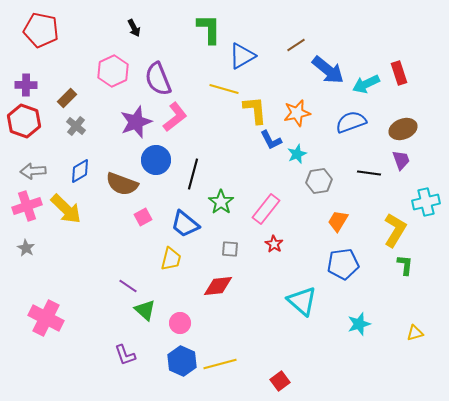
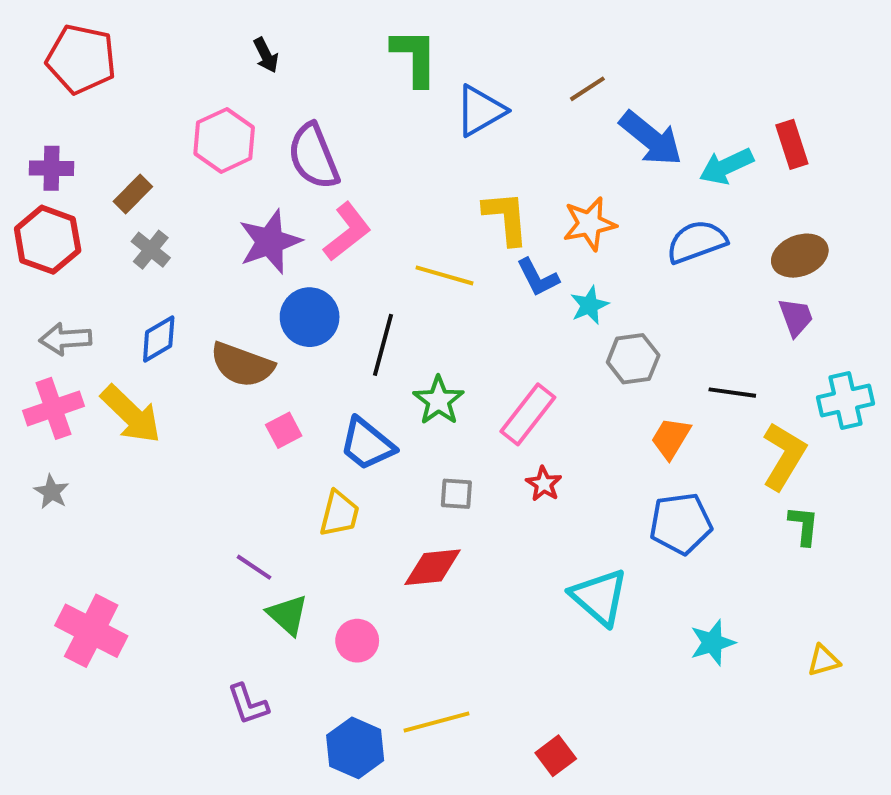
yellow line: (224, 89) -> (445, 275), moved
black line: (369, 173) -> (732, 393), moved
blue hexagon: (182, 361) -> (355, 748), moved

